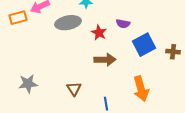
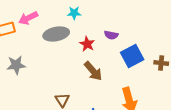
brown arrow: (105, 60) -> (93, 71), turned 50
gray star: (28, 84) -> (16, 65), moved

